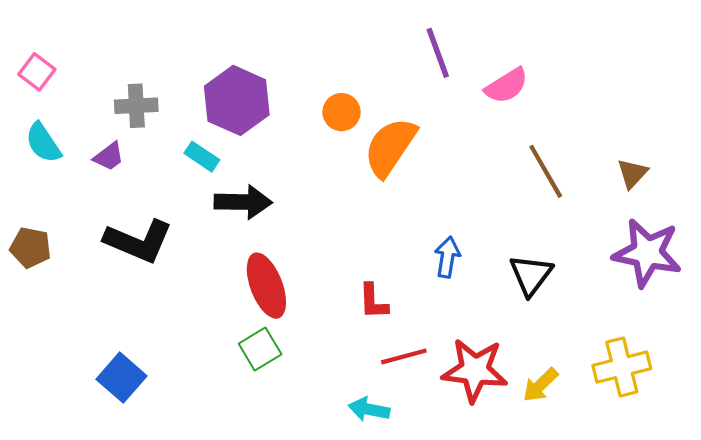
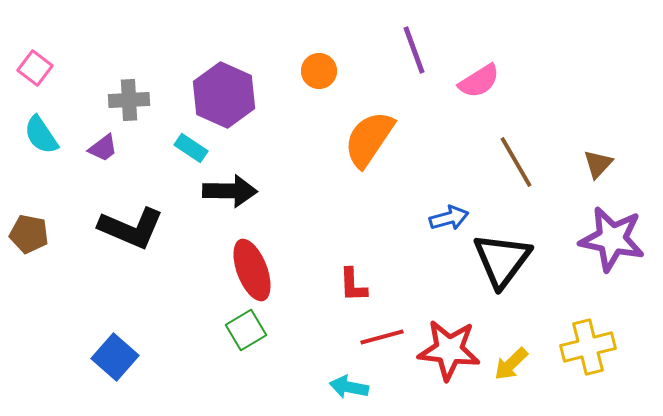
orange circle: (342, 112) -> (319, 71), moved
blue arrow: (447, 257) -> (449, 218), moved, turned 66
black triangle: (531, 275) -> (502, 260), size x1.4

